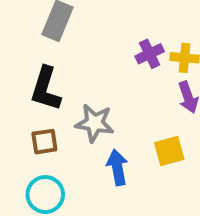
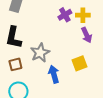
gray star: (95, 123) -> (40, 53), turned -30

